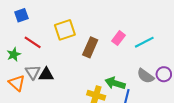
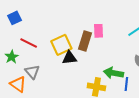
yellow square: (65, 30) -> (61, 45), moved
pink rectangle: (118, 38) -> (99, 31), moved, turned -32
black triangle: (46, 75) -> (70, 58), moved

